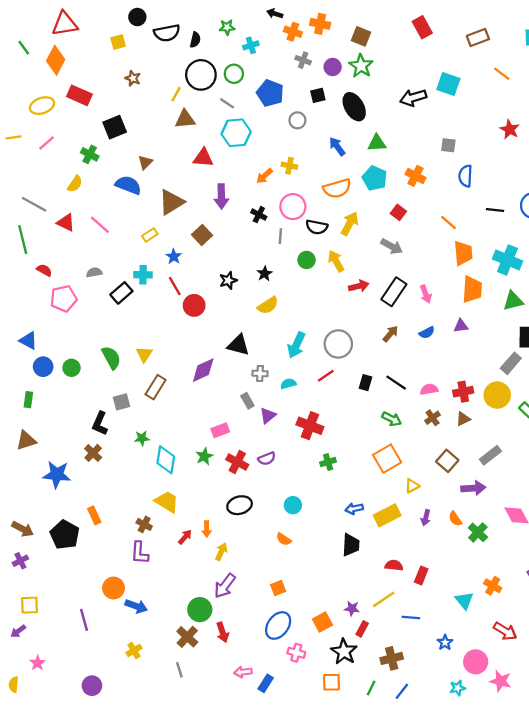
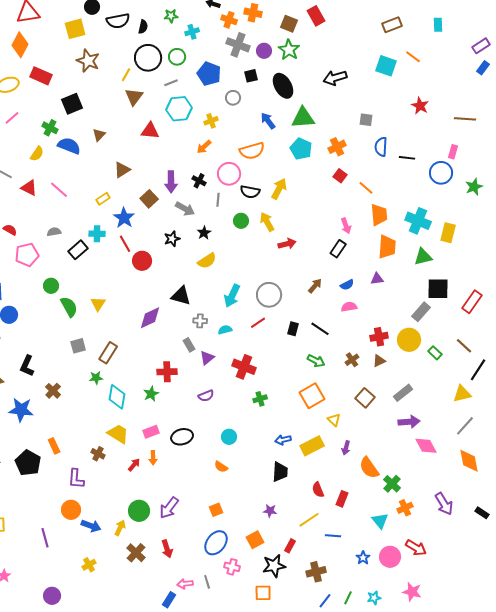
red rectangle: (422, 27) -> (316, 16), moved
yellow square: (118, 42) -> (75, 29), size x1.5
gray cross: (303, 60) -> (238, 45), size x1.6
brown star: (133, 78) -> (88, 61), size x1.6
cyan square: (448, 84) -> (386, 66), moved
gray line: (227, 103) -> (171, 83), turned -56
brown triangle: (185, 119) -> (134, 97), turned -48
green triangle: (377, 143) -> (303, 118), size x1.4
yellow cross: (289, 166) -> (211, 121), moved, turned -32
orange cross: (415, 176) -> (337, 147), turned 36
blue semicircle: (128, 185) -> (69, 146), moved
orange semicircle: (337, 188) -> (252, 151), moved
purple arrow: (221, 196) -> (171, 182), moved
brown triangle: (171, 202) -> (122, 170), size x0.7
black line: (495, 210) -> (407, 158), moved
red square: (398, 212) -> (340, 176), moved
gray arrow: (392, 246) -> (185, 209), moved
blue star: (174, 257) -> (124, 218), size x1.5
black rectangle: (394, 292) -> (338, 249), moved, size x0.7
pink arrow: (426, 294) -> (346, 226), moved
green circle: (72, 368) -> (51, 286), moved
brown rectangle: (156, 387) -> (108, 353), moved
pink semicircle: (429, 389) -> (349, 307), moved
black L-shape: (100, 423) -> (27, 366), moved
pink rectangle: (220, 430) -> (151, 432), moved
red cross: (237, 462) -> (167, 372), moved, turned -30
yellow triangle: (412, 486) -> (334, 420), turned -48
purple arrow: (473, 488) -> (409, 422), moved
orange semicircle: (455, 519) -> (369, 468), moved, size x1.6
green cross: (478, 532) -> (392, 484), moved
yellow arrow: (221, 552) -> (120, 528), moved
purple L-shape: (140, 553) -> (76, 479), moved
red semicircle: (394, 565) -> (318, 490), turned -119
orange cross: (493, 586) -> (405, 508), turned 35
purple star: (352, 608) -> (270, 511), moved
green circle: (200, 610) -> (139, 511), moved
black star: (344, 652) -> (274, 566), turned 30
pink circle: (476, 662) -> (390, 557), moved
gray line: (179, 670) -> (207, 582), moved
blue rectangle: (266, 683) -> (169, 600), moved
green line: (371, 688) -> (348, 598), moved

